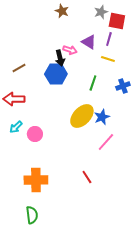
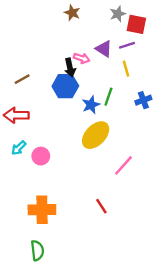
purple line: (109, 39) -> (127, 45), turned 56
yellow line: (108, 59) -> (126, 69), turned 56
blue star: (102, 117) -> (91, 105), moved

